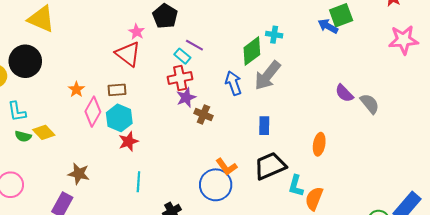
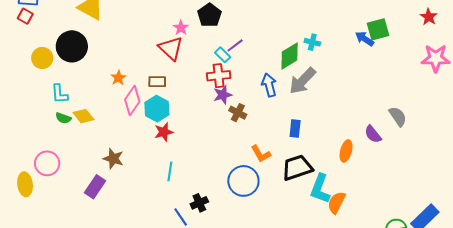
purple line: (194, 45) -> (235, 45), turned -72
purple semicircle: (344, 93) -> (373, 134), moved
orange L-shape: (226, 167) -> (261, 154), moved
cyan L-shape: (296, 186) -> (320, 189), size x1.4

